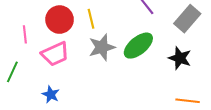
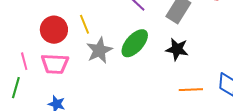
pink line: (25, 34) -> (24, 61), moved
pink trapezoid: (55, 54) -> (55, 64), turned 36

